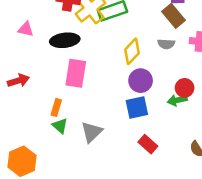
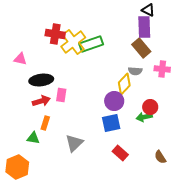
black ellipse: (65, 40) -> (41, 80), moved
yellow diamond: (132, 51) -> (124, 84), moved
pink rectangle: (76, 73) -> (61, 95), size x0.6
red arrow: (18, 81) -> (41, 101), moved
green triangle: (60, 126) -> (33, 138), moved, turned -32

